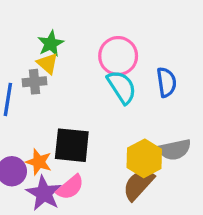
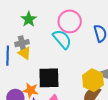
yellow triangle: (48, 63) -> (25, 53), moved
cyan semicircle: (122, 87) -> (62, 39), moved

